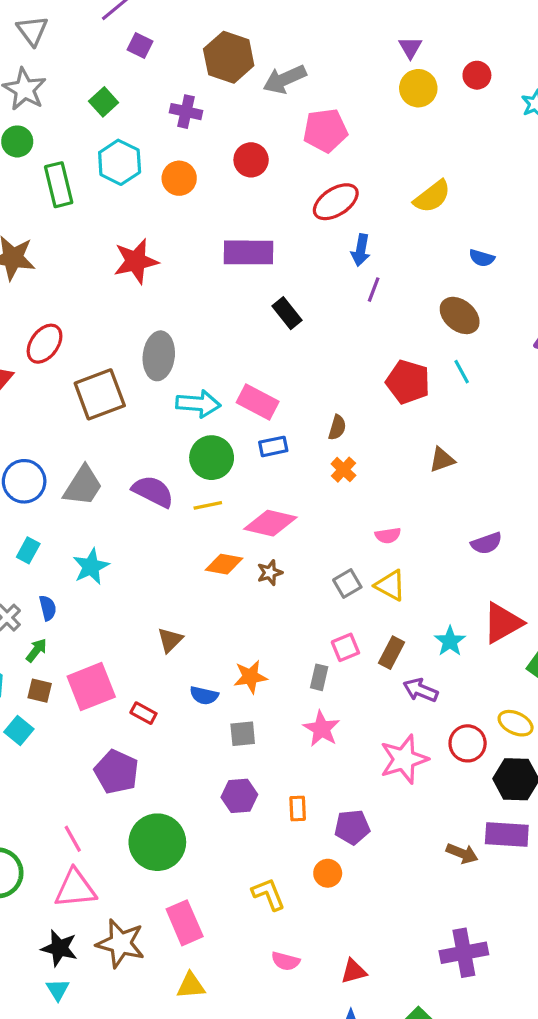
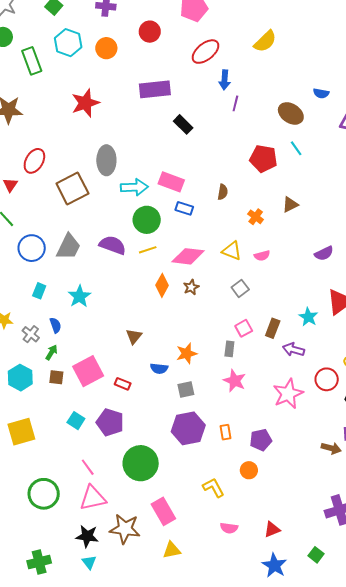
blue semicircle: (482, 258) -> (321, 93), moved
blue rectangle: (273, 446) -> (184, 208), turned 36
orange cross: (343, 470) -> (256, 217), moved
orange diamond: (224, 564) -> (162, 285), turned -65
yellow triangle: (390, 585) -> (232, 251), moved
cyan square: (19, 731) -> (76, 421), moved
purple hexagon: (239, 796) -> (188, 428), size x1.5

